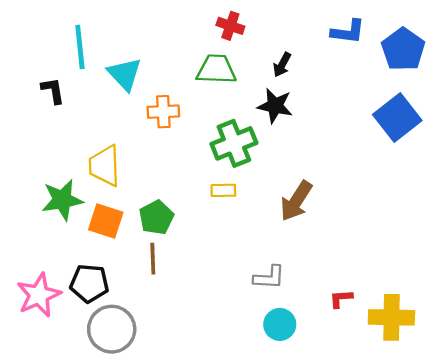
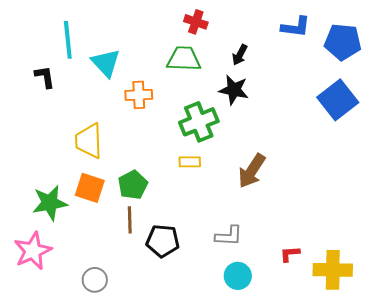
blue pentagon: (403, 49) -> (343, 42), turned -30
green star: (62, 200) -> (50, 203), moved
black pentagon: (89, 283) -> (163, 241), moved
gray circle: (112, 329) -> (95, 280), size x0.6

